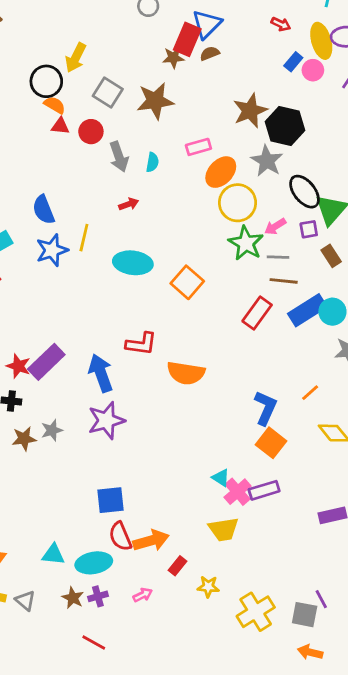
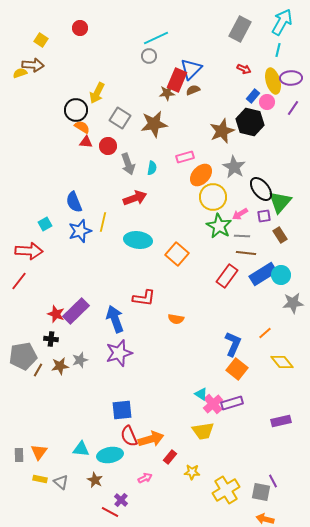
black hexagon: (285, 126) -> (250, 122), moved
red arrow: (129, 204) -> (135, 198), size x1.6
orange semicircle: (186, 373) -> (176, 319), size x0.6
purple cross: (98, 596) -> (121, 500), moved, turned -32

